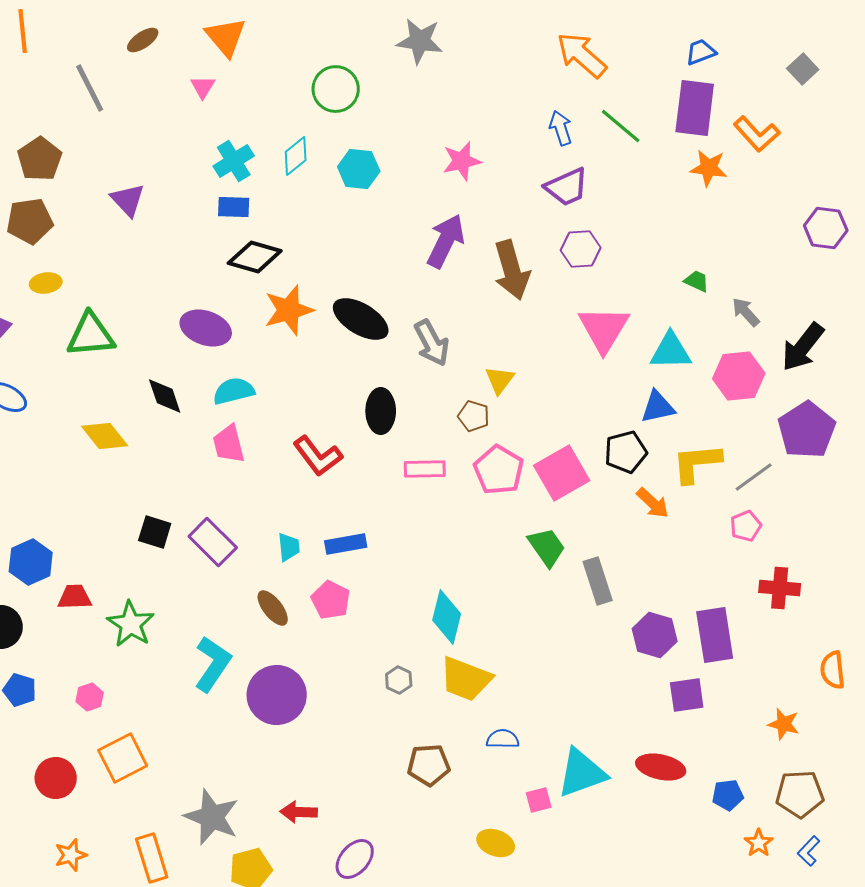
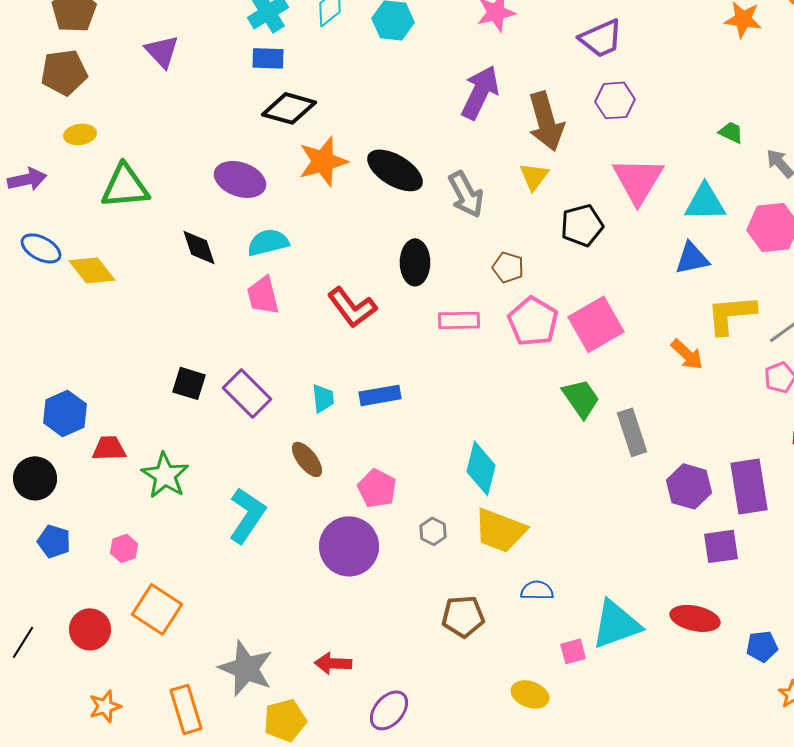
yellow triangle: (500, 380) -> (534, 176), moved
yellow diamond: (105, 436) -> (92, 270), moved
black pentagon: (626, 452) -> (582, 225), moved
pink pentagon: (331, 600) -> (377, 488), moved
purple circle: (277, 695) -> (349, 546), moved
orange square: (123, 758) -> (157, 609), turned -30

